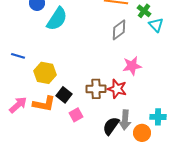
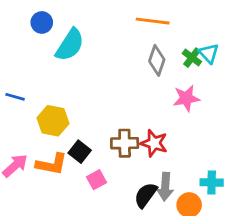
green cross: (144, 11) -> (192, 58), moved
gray diamond: (119, 30) -> (157, 60), turned -35
pink star: (132, 66) -> (186, 98), moved

